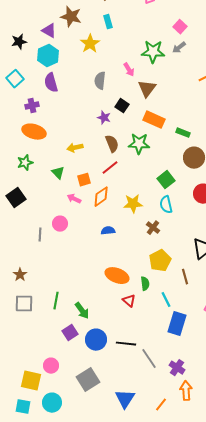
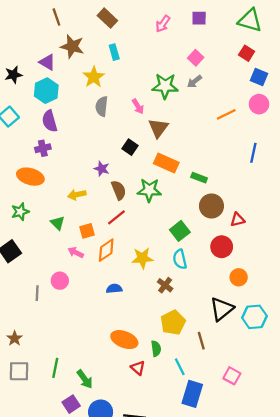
gray semicircle: (100, 81) -> (102, 106), moved
purple cross: (32, 106) -> (43, 148), moved
purple star: (104, 118) -> (102, 169), moved

